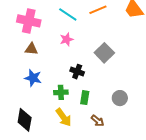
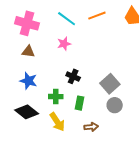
gray square: (104, 53) -> (110, 84), moved
black diamond: (25, 120) -> (27, 112), moved, turned -65
brown arrow: (98, 121) -> (91, 127), turned -48

